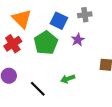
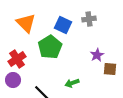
purple star: (78, 40) -> (97, 55), moved
red cross: (13, 44) -> (17, 59), moved

